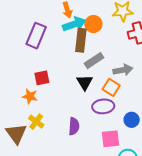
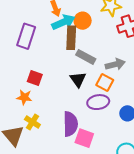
gray rectangle: (94, 61) -> (86, 57), turned 66
red square: (42, 78) -> (35, 78), turned 35
purple semicircle: (74, 126) -> (70, 124), size x1.4
pink square: (110, 139) -> (84, 138), moved, turned 30

